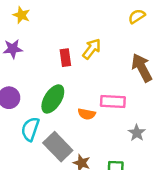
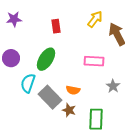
yellow arrow: (92, 49) -> (95, 19), moved
orange semicircle: (87, 114) -> (73, 90), moved

